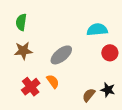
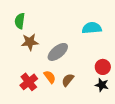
brown star: (23, 51) -> (30, 42), moved
red circle: (110, 53) -> (103, 67), moved
brown semicircle: (89, 95) -> (68, 80), moved

